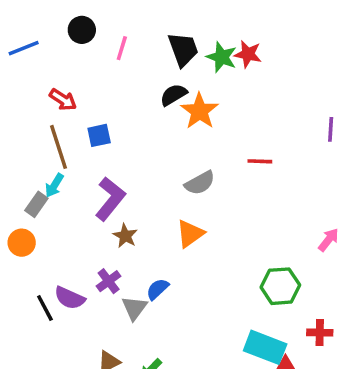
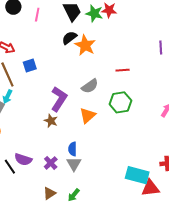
purple L-shape: (110, 199) -> (59, 99), moved
purple cross: (109, 281) -> (51, 163), moved
green hexagon: (280, 286) -> (120, 102), moved
blue semicircle: (158, 289) -> (72, 149), turned -40
gray triangle: (134, 308) -> (74, 164), moved

